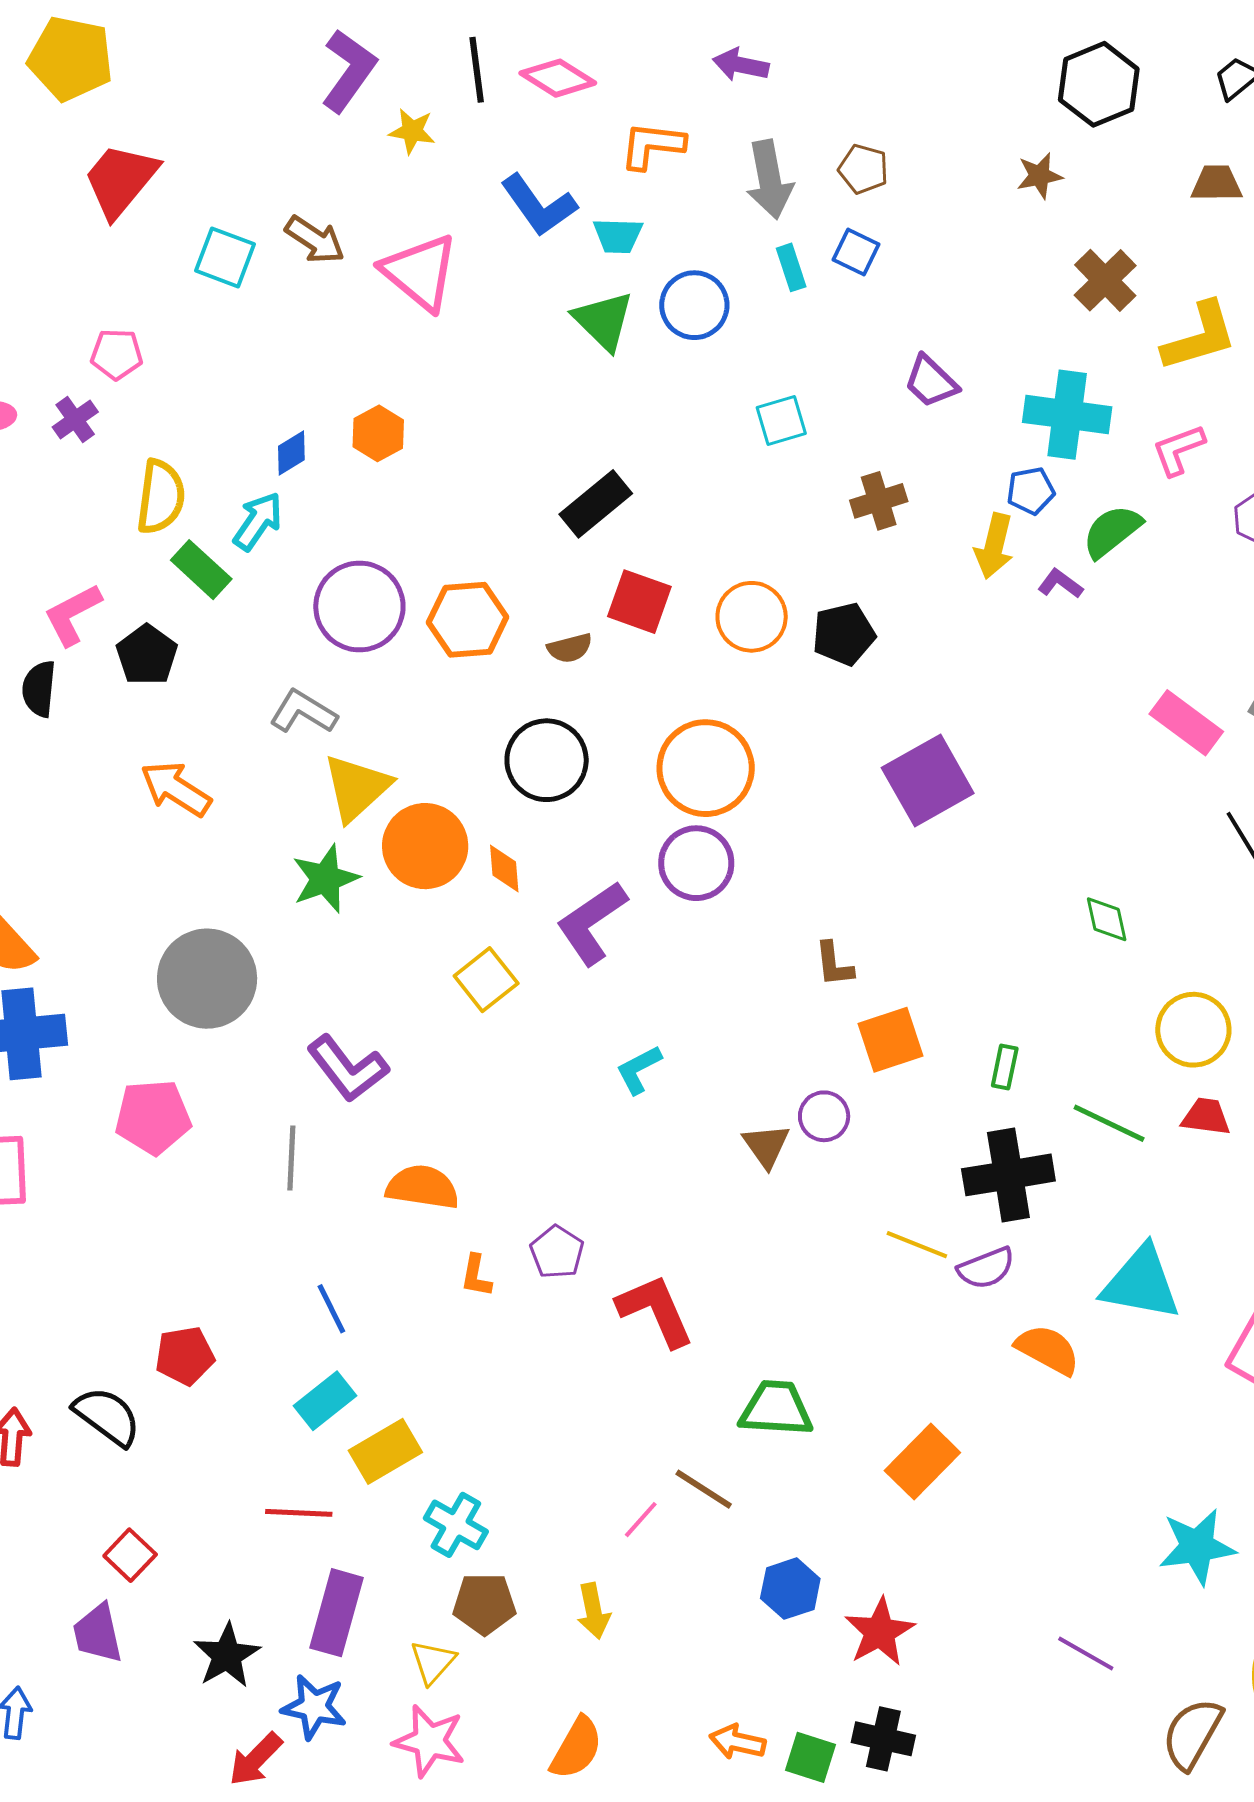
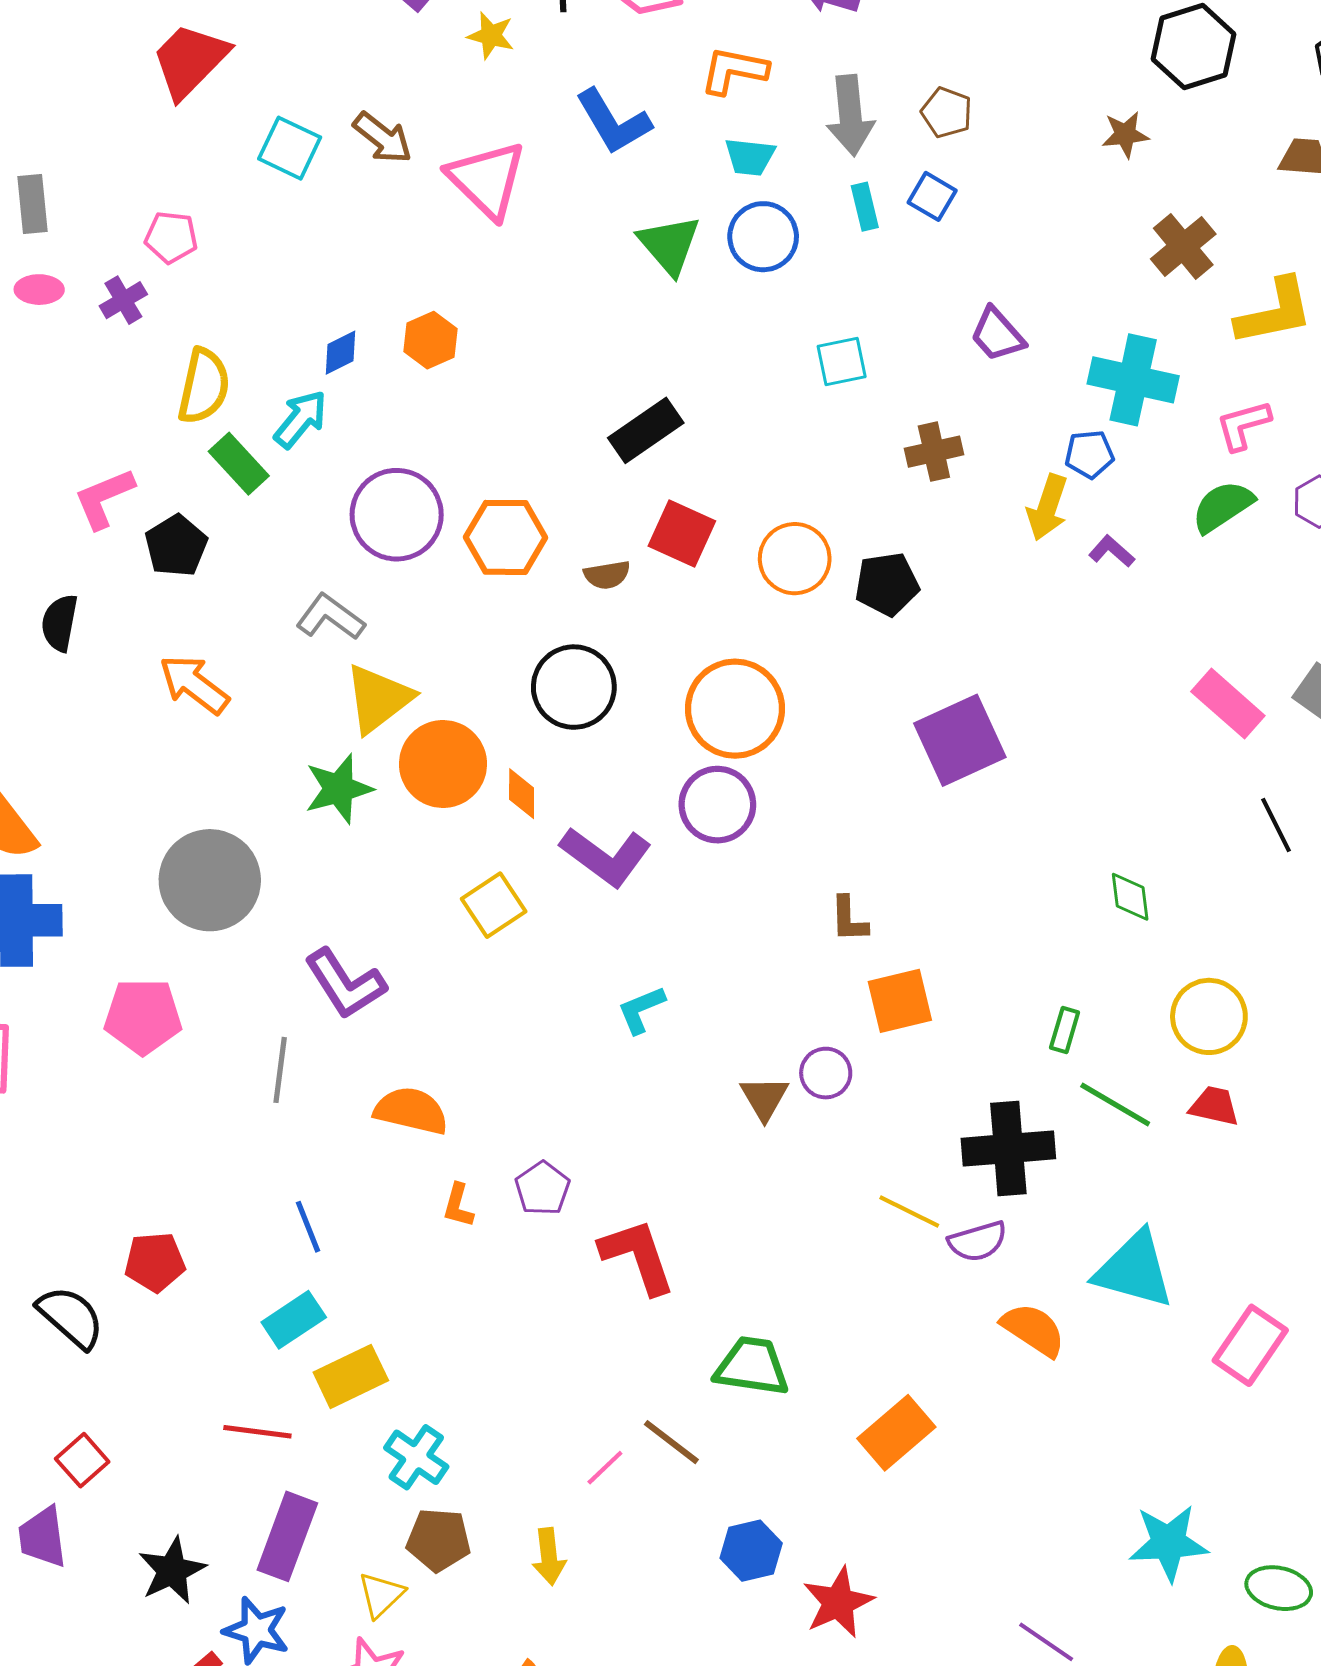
cyan trapezoid: (618, 236) -> (750, 157), moved
green semicircle: (1112, 531) -> (1223, 507), moved
black semicircle: (39, 689) -> (60, 623), moved
purple L-shape: (592, 923) -> (606, 856), turned -114
green rectangle: (1005, 1067) -> (1065, 1030), moved

